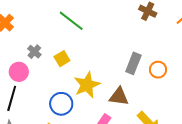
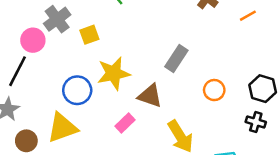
gray cross: (34, 52) -> (57, 19), size x1.5
orange circle: (158, 70) -> (214, 90), moved

